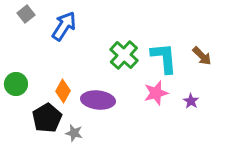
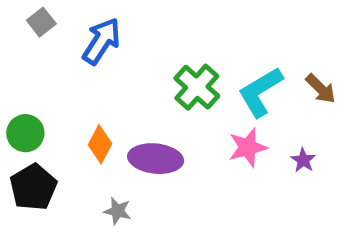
cyan L-shape: (164, 58) -> (260, 92), turned -116
black pentagon: (47, 118) -> (33, 187), moved

